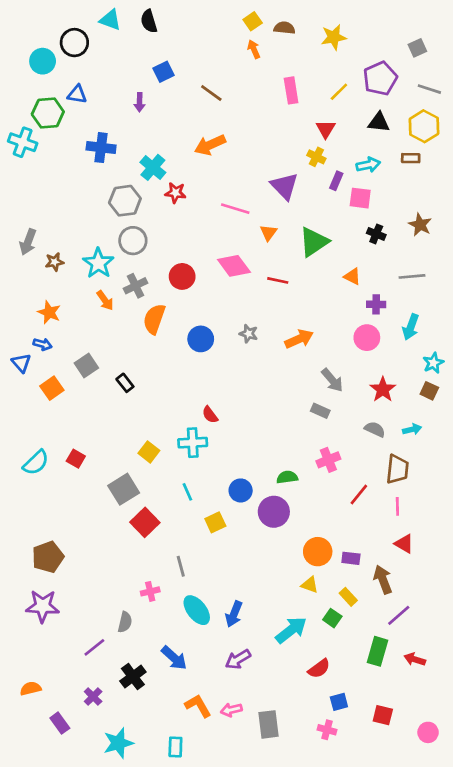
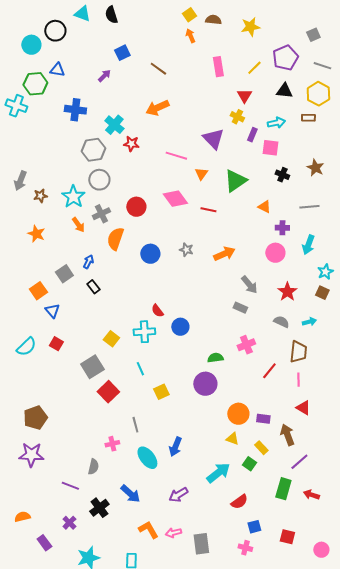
purple arrow: (140, 102) -> (104, 76), turned -136
blue arrow: (43, 344) -> (88, 262), moved, turned -80
blue triangle: (21, 363) -> (52, 311), moved
blue circle: (241, 490) -> (180, 327), moved
blue arrow: (234, 614) -> (175, 447), moved
purple line: (94, 647) -> (70, 486), turned 60

